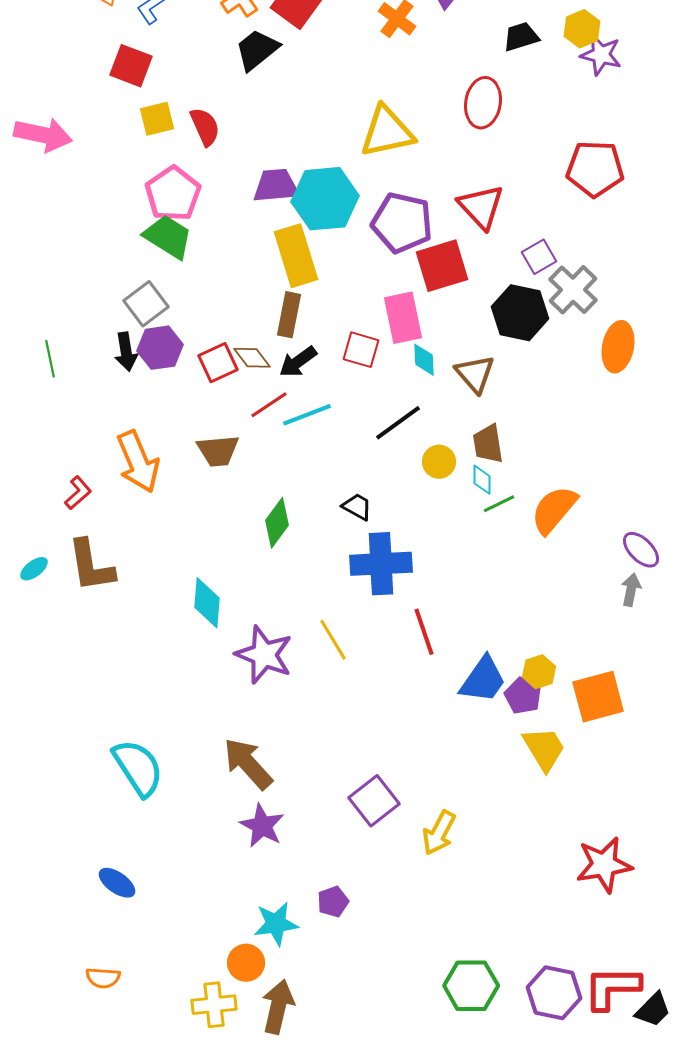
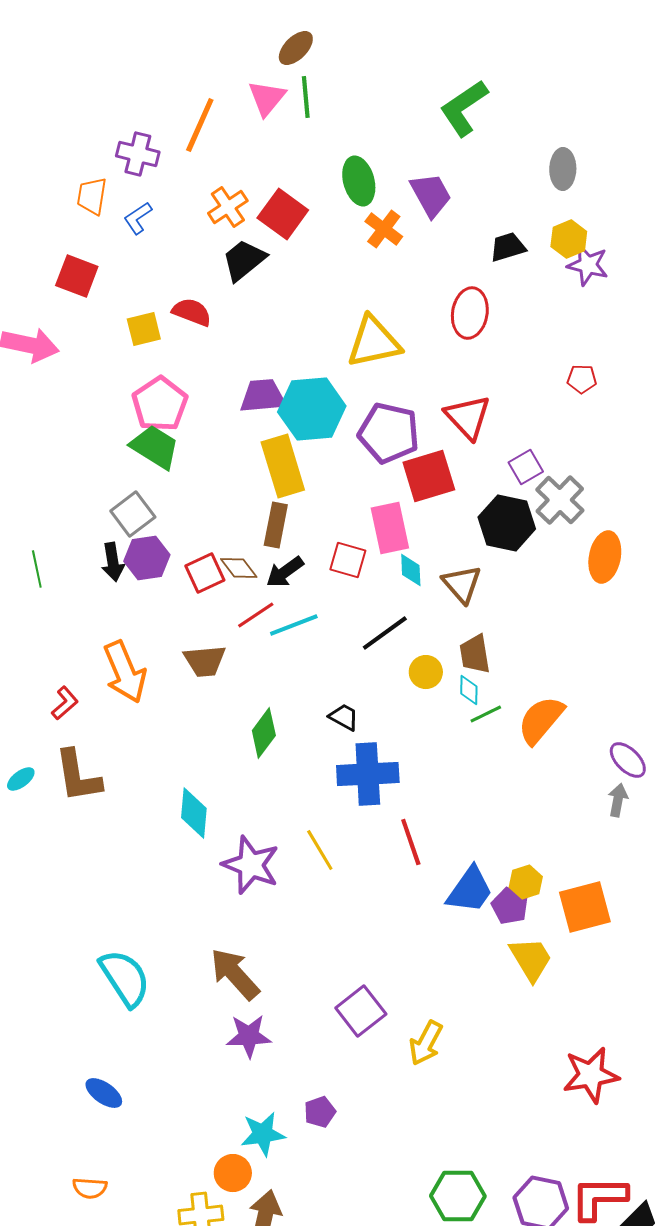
red square: (131, 66) -> (77, 276), moved
red semicircle: (205, 127) -> (192, 312), moved, turned -45
red pentagon: (595, 169) -> (582, 379), size x0.5
purple star: (262, 826) -> (249, 1036), turned -30

